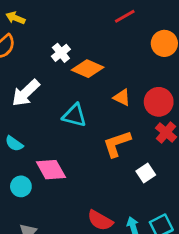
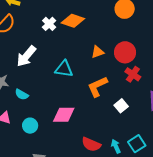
orange diamond: (88, 69) -> (73, 21), moved
orange triangle: (122, 97) -> (98, 52), turned -40
pink diamond: (51, 170) -> (64, 115), moved, turned -55

